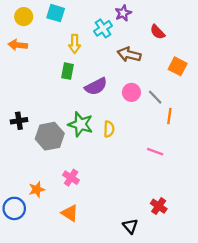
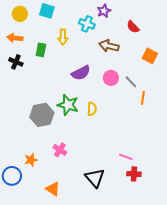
cyan cross: (103, 28) -> (87, 24), turned -35
green rectangle: (68, 71) -> (41, 50), moved
black cross: (19, 121) -> (16, 62), moved, turned 32
pink line: (155, 152) -> (126, 157), moved
red cross: (159, 206) -> (134, 174), turned -32
orange triangle: (70, 213) -> (53, 189), moved
black triangle: (130, 226) -> (95, 178), moved, size x1.5

